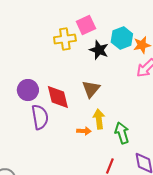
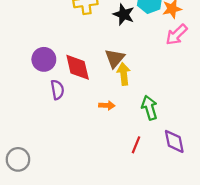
purple semicircle: (40, 117) -> (57, 90), size x0.7
yellow arrow: (99, 119) -> (124, 74), moved

